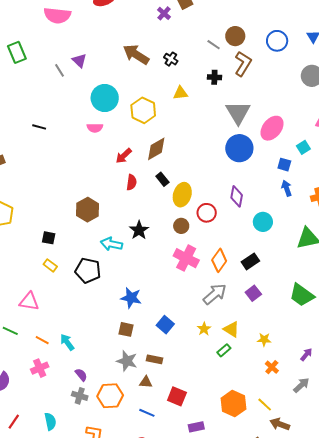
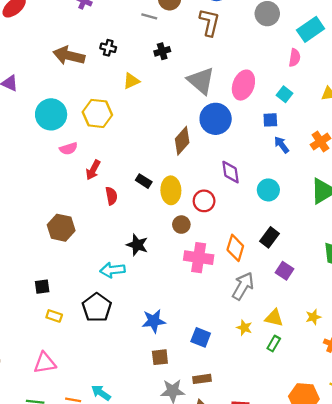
brown L-shape: (243, 64) -> (210, 22), moved
pink semicircle: (95, 128) -> (69, 149), moved
brown diamond: (156, 149) -> (182, 141), moved
brown hexagon: (88, 210) -> (61, 228), moved
black pentagon: (88, 271) -> (97, 308), turned -30

